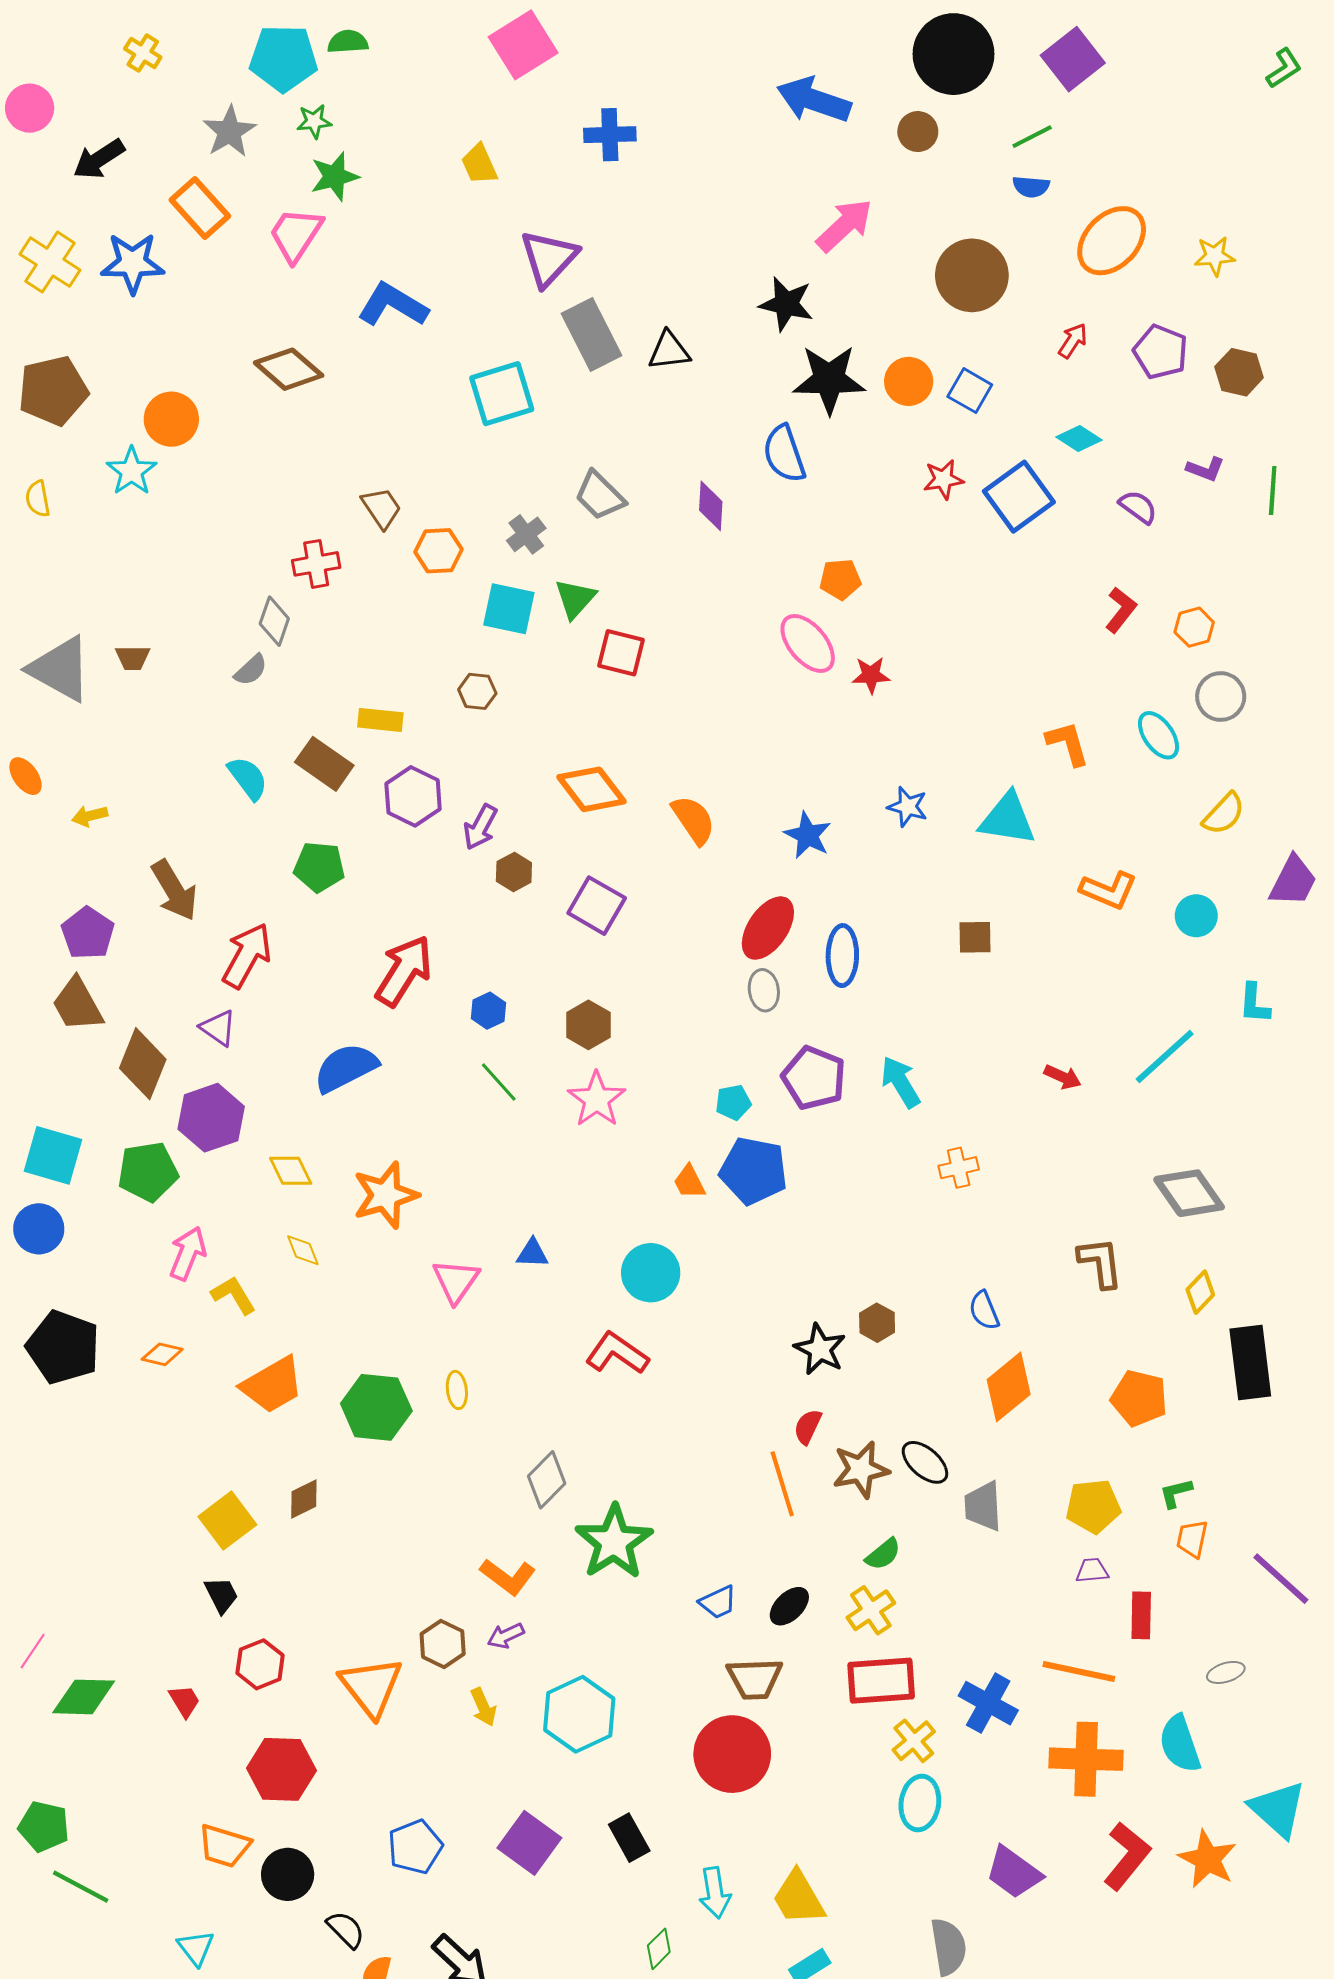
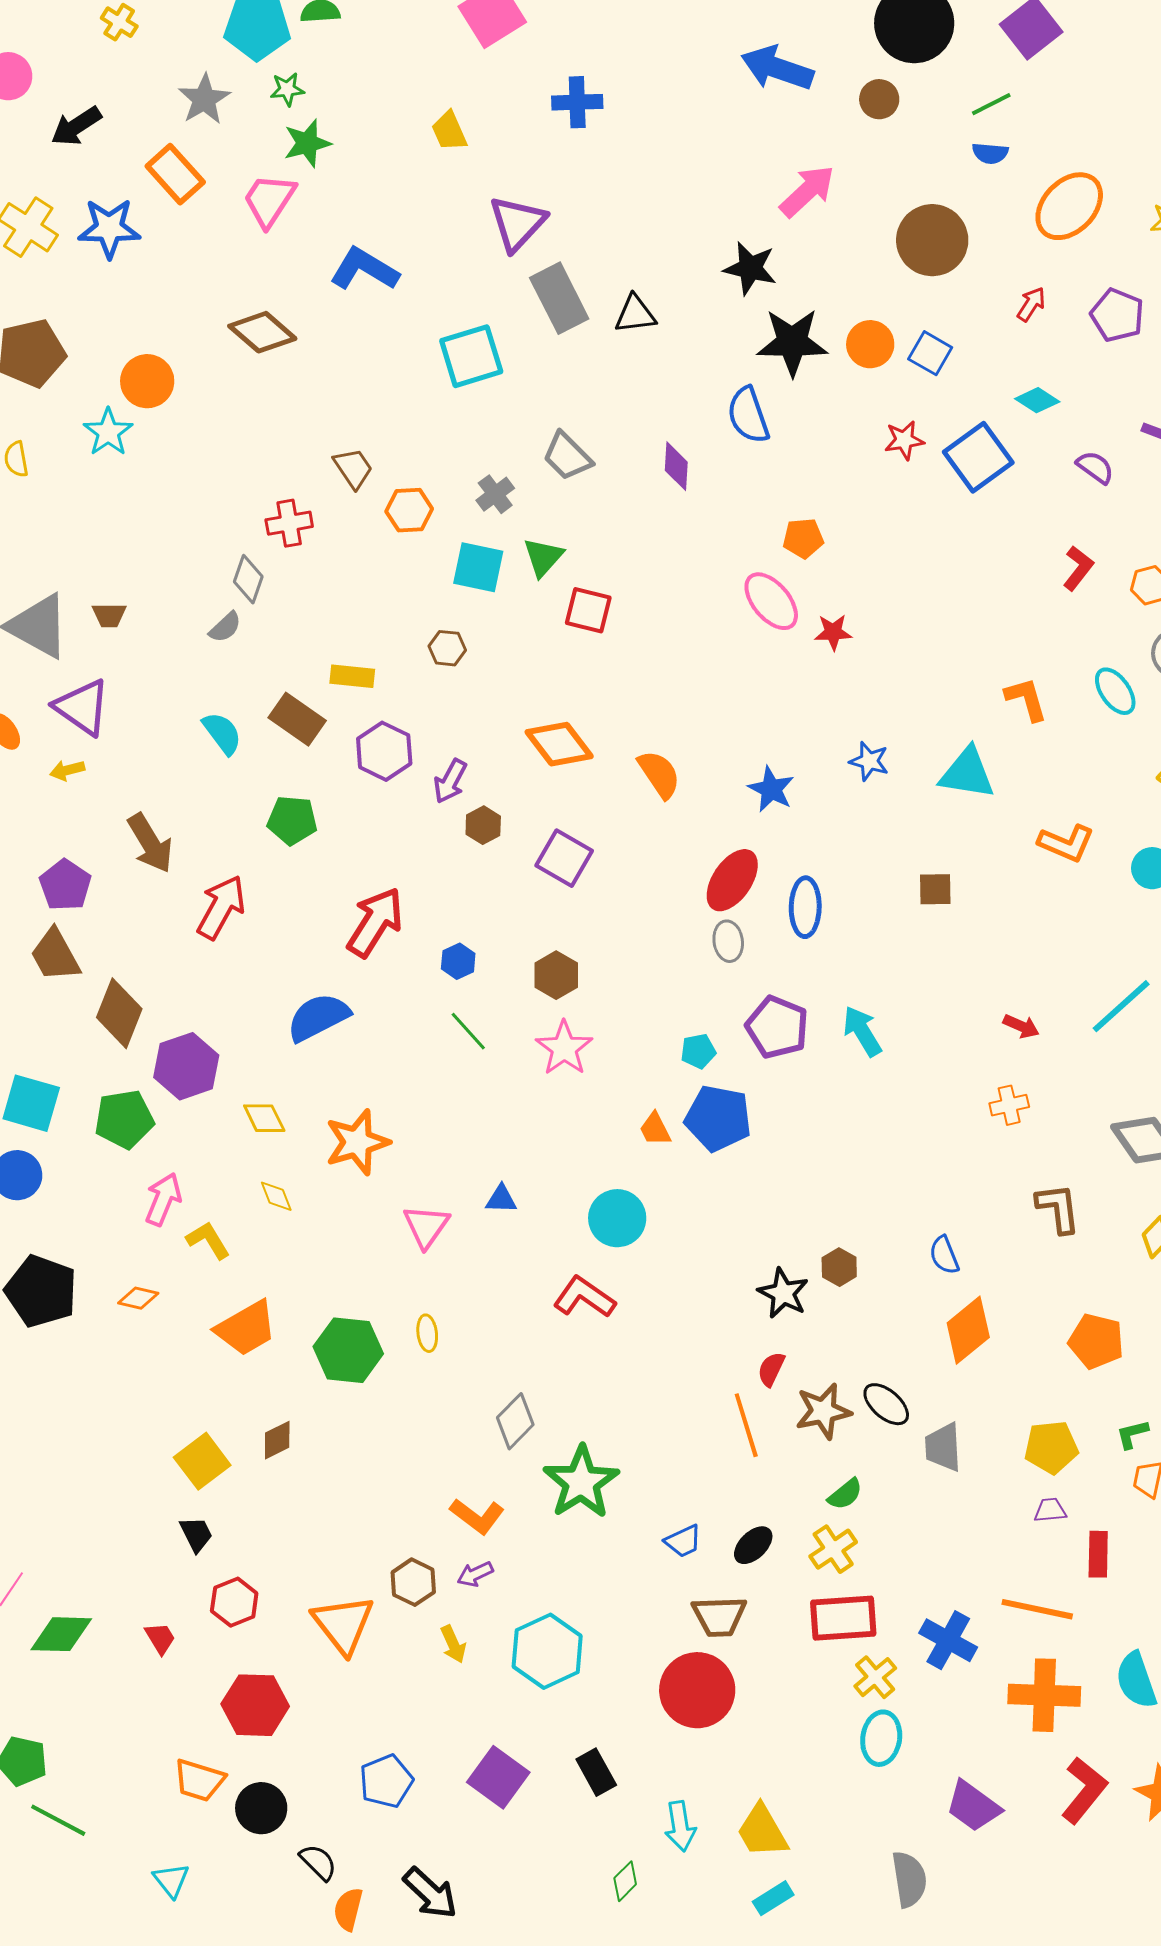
purple triangle: (218, 1028) -> (82, 707), moved, size x1.6
orange cross: (959, 1168) -> (1009, 1105), moved

